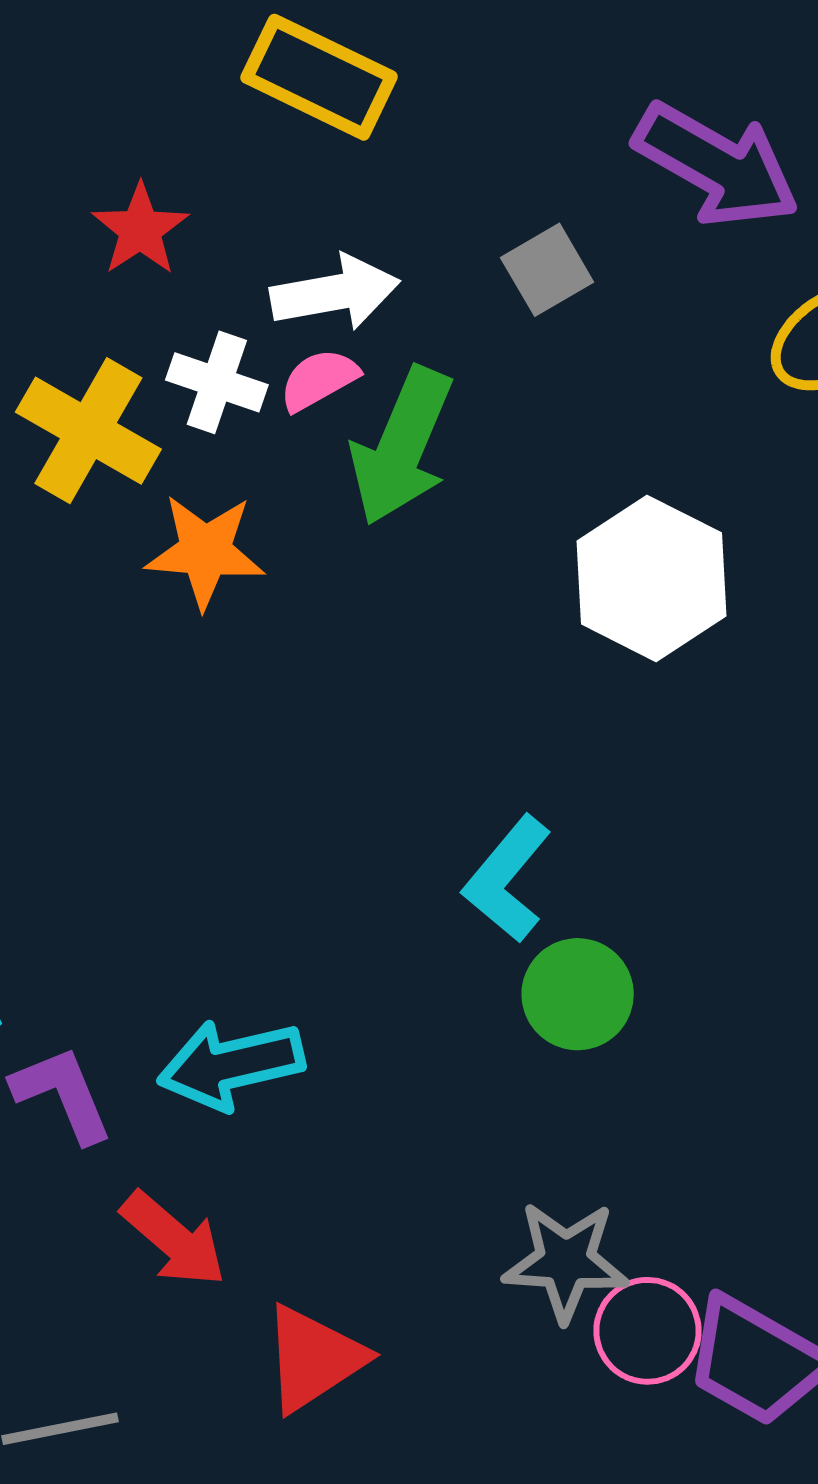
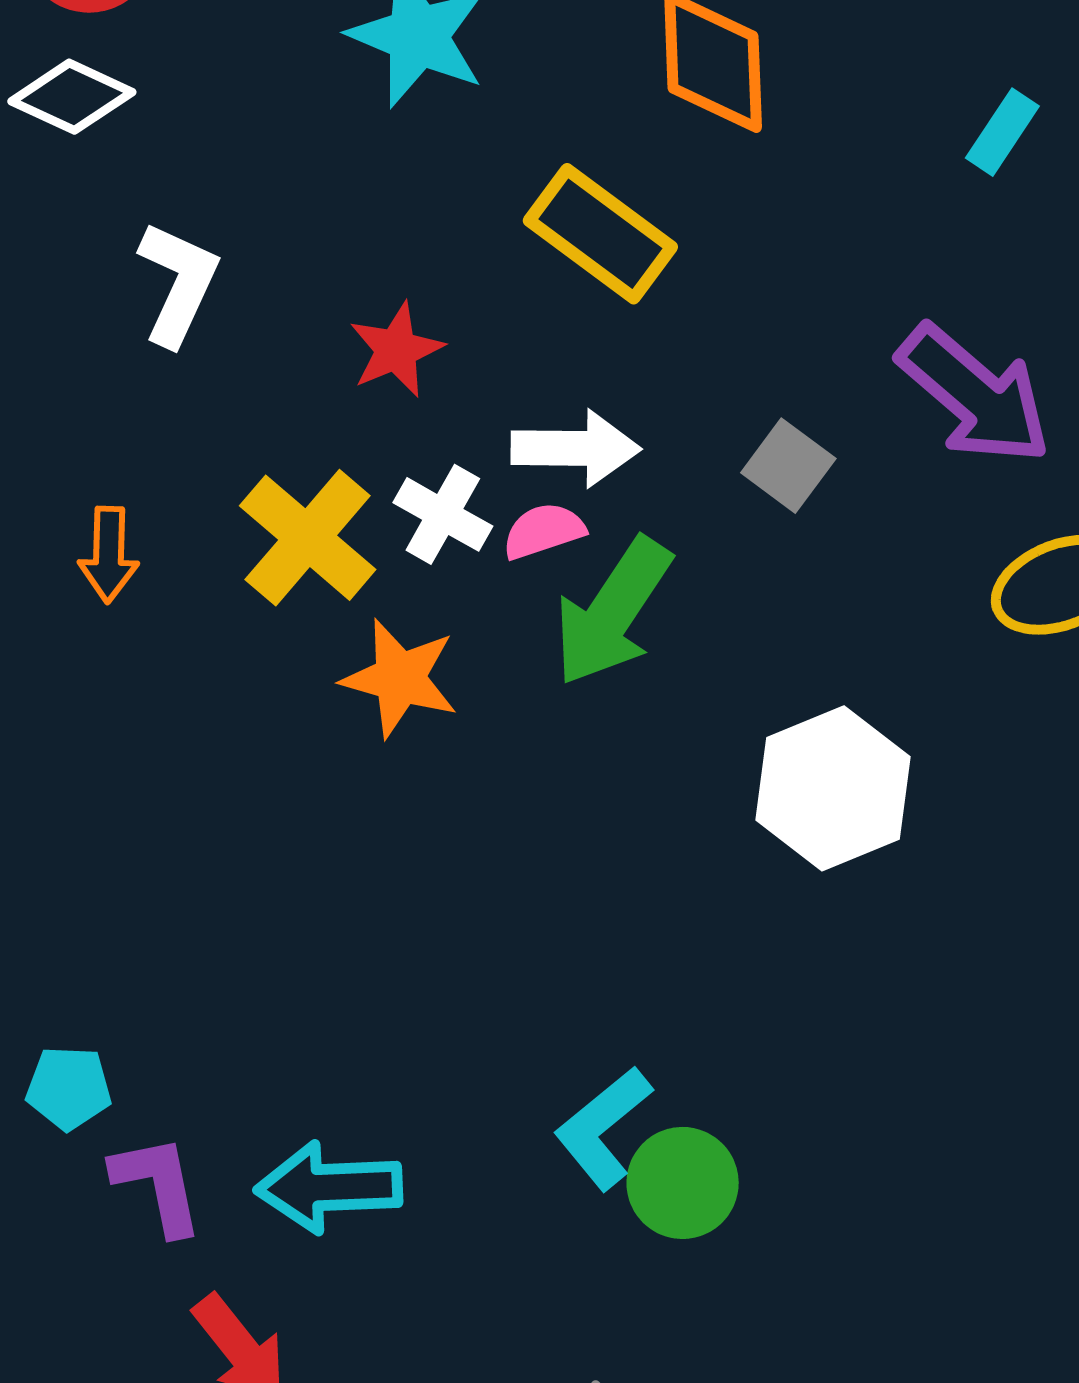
gray square: (547, 270) -> (788, 466), turned -34
cyan L-shape: (507, 879) -> (603, 1128), moved

